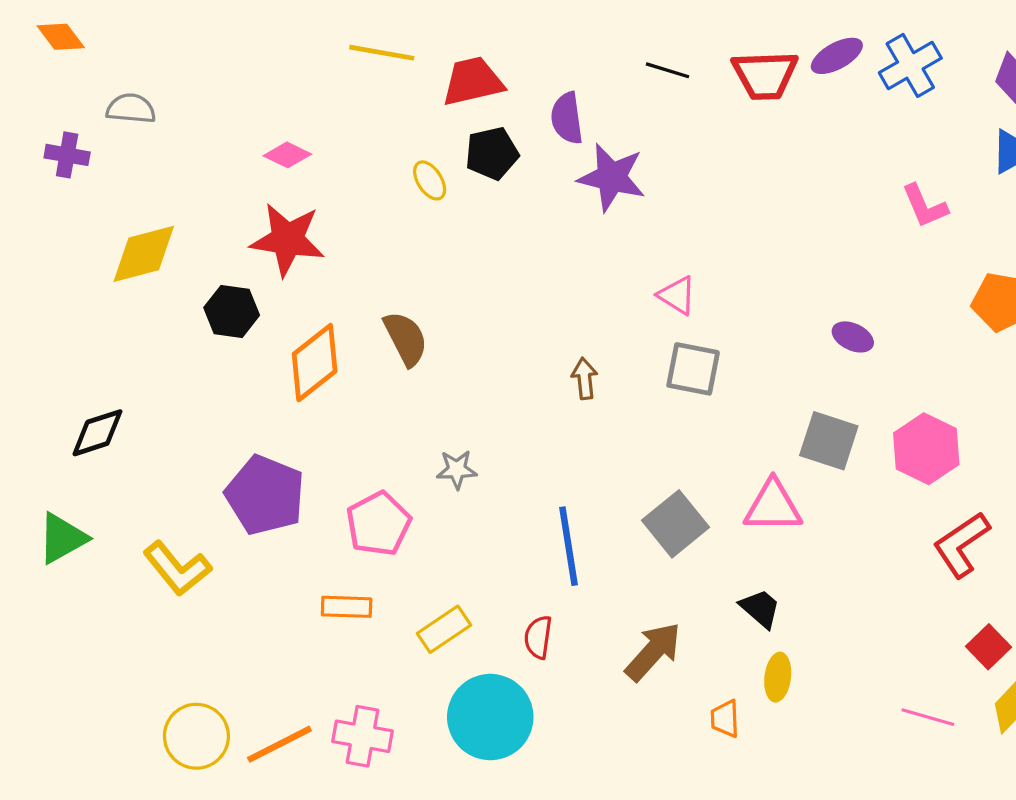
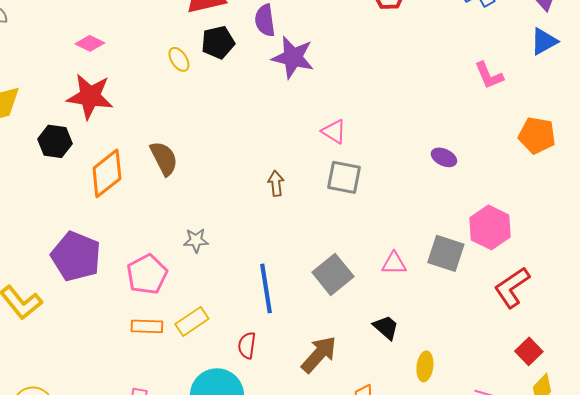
gray square: (829, 441) -> (446, 253), moved
pink triangle: (773, 506) -> (394, 263), size x0.7
orange rectangle: (347, 607) -> (147, 326), moved
yellow rectangle: (444, 629) -> (192, 321), moved
yellow ellipse: (778, 677) -> (425, 366), moved

